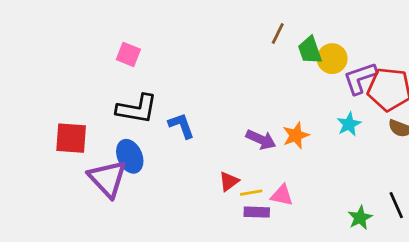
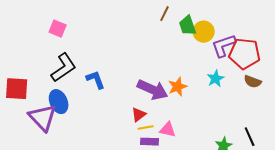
black L-shape: (137, 109) -> (64, 68), turned -44
purple arrow: (261, 140) -> (153, 90), size x1.4
red triangle: (229, 181) -> (139, 115), moved

